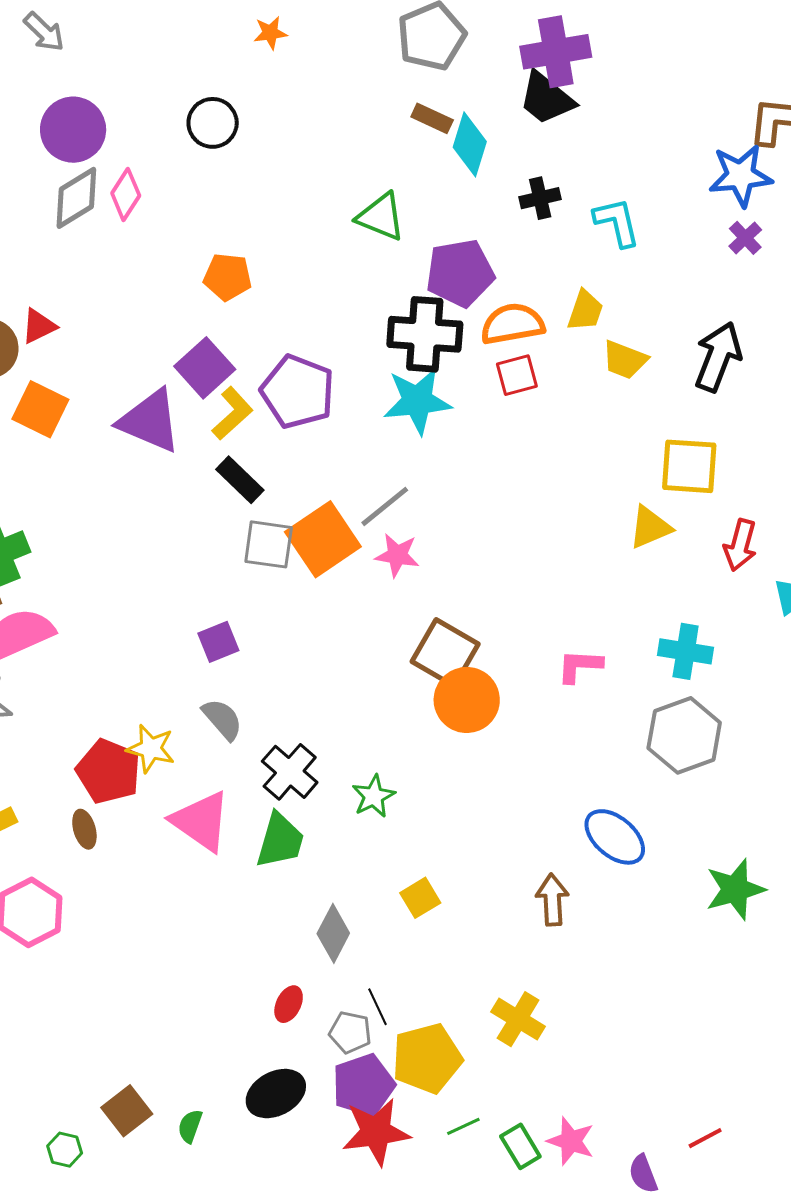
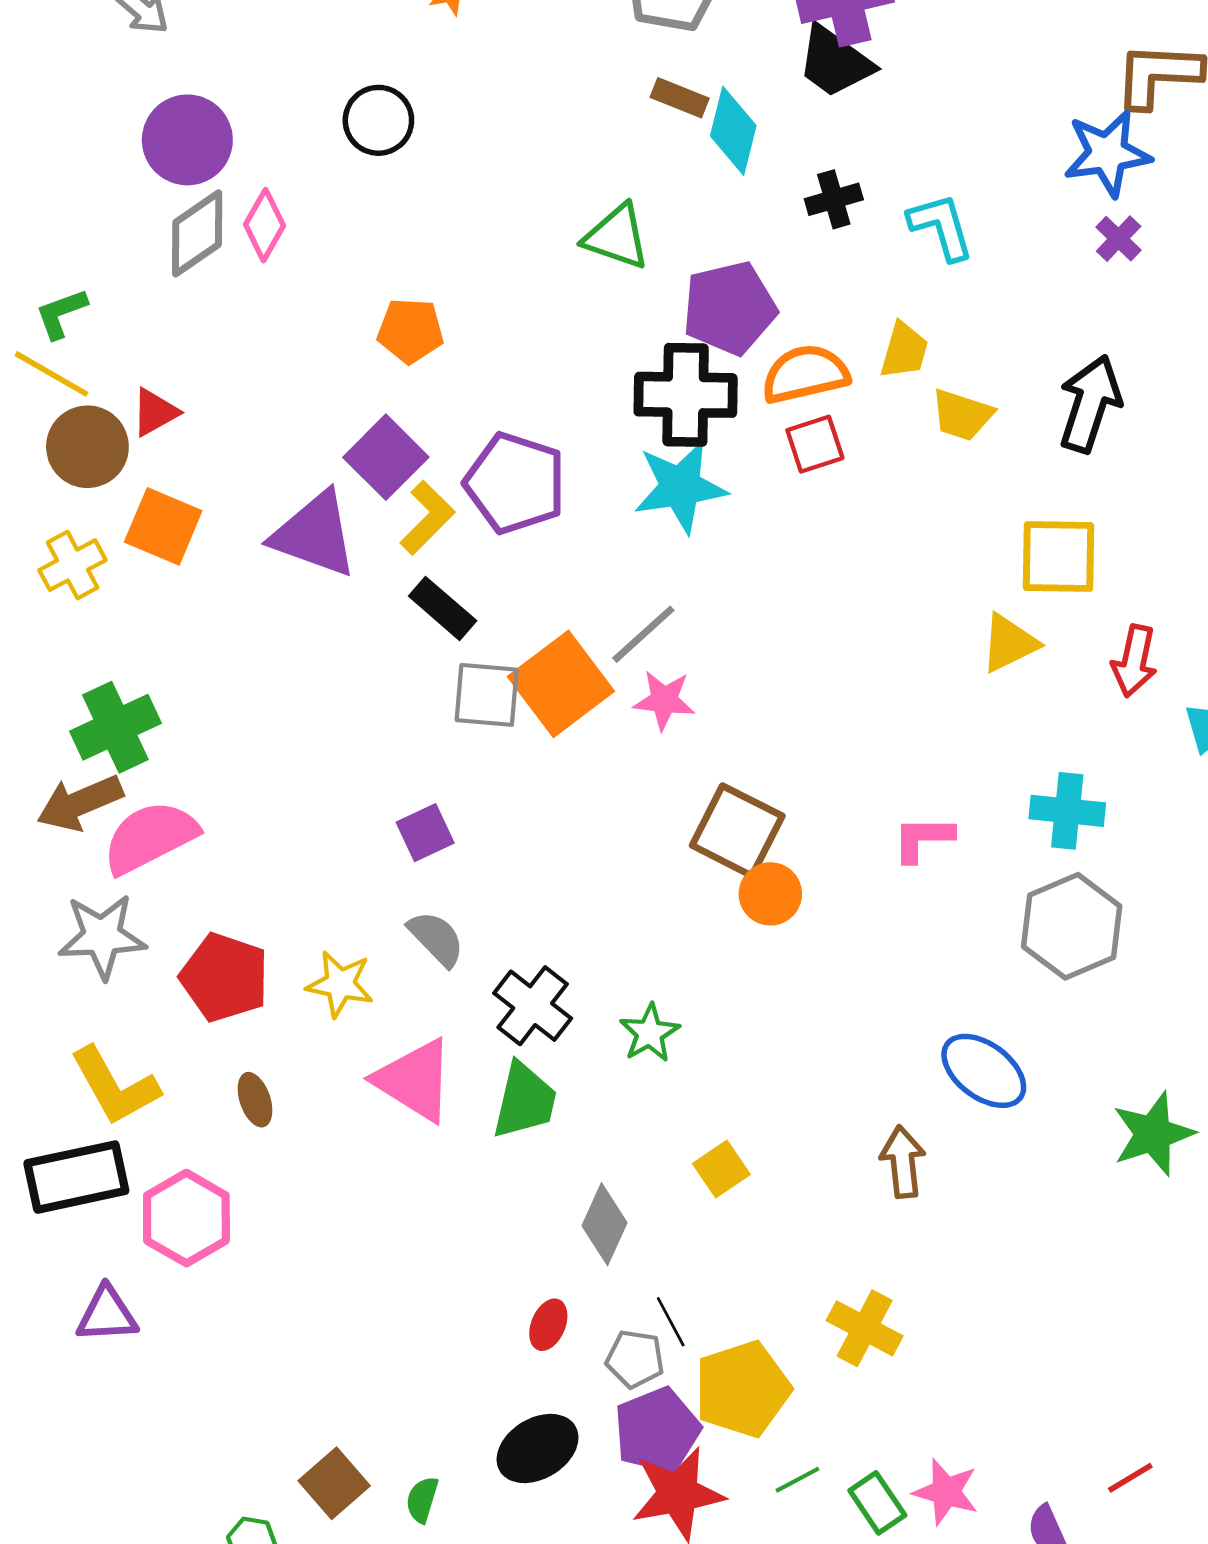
orange circle: (467, 700) -> (770, 894), size x0.7
red pentagon: (108, 771) -> (225, 977), moved

